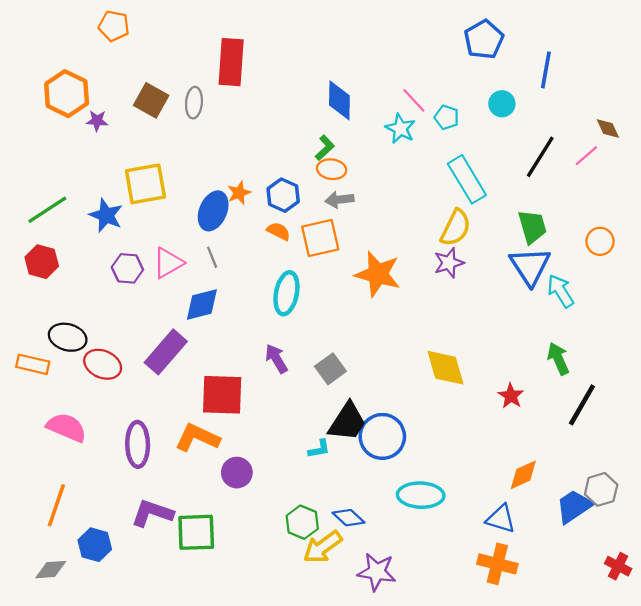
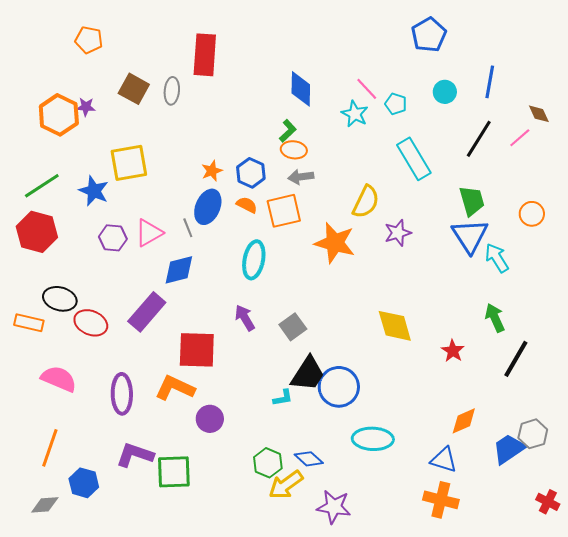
orange pentagon: (114, 26) -> (89, 40), moved
blue line: (546, 70) -> (490, 82), moved
orange hexagon: (67, 94) -> (59, 115), moved
blue ellipse: (213, 211) -> (208, 207), moved
yellow semicircle: (456, 228) -> (366, 202), moved
red hexagon: (42, 262) -> (37, 232), size x1.4

